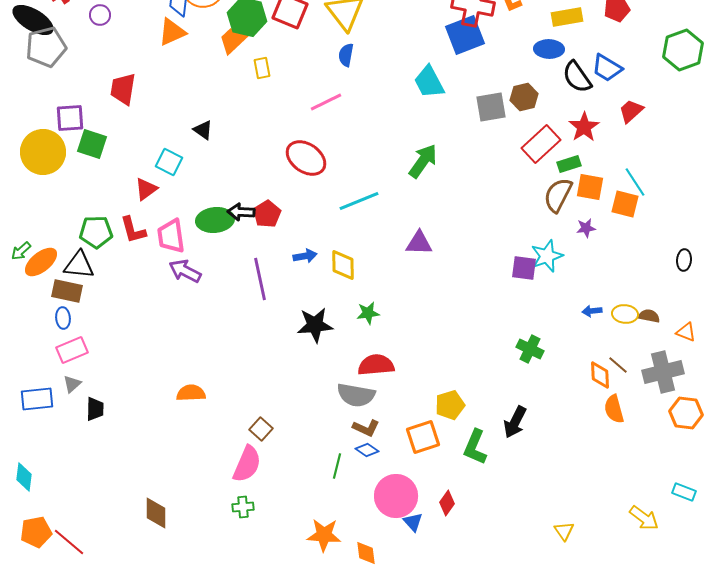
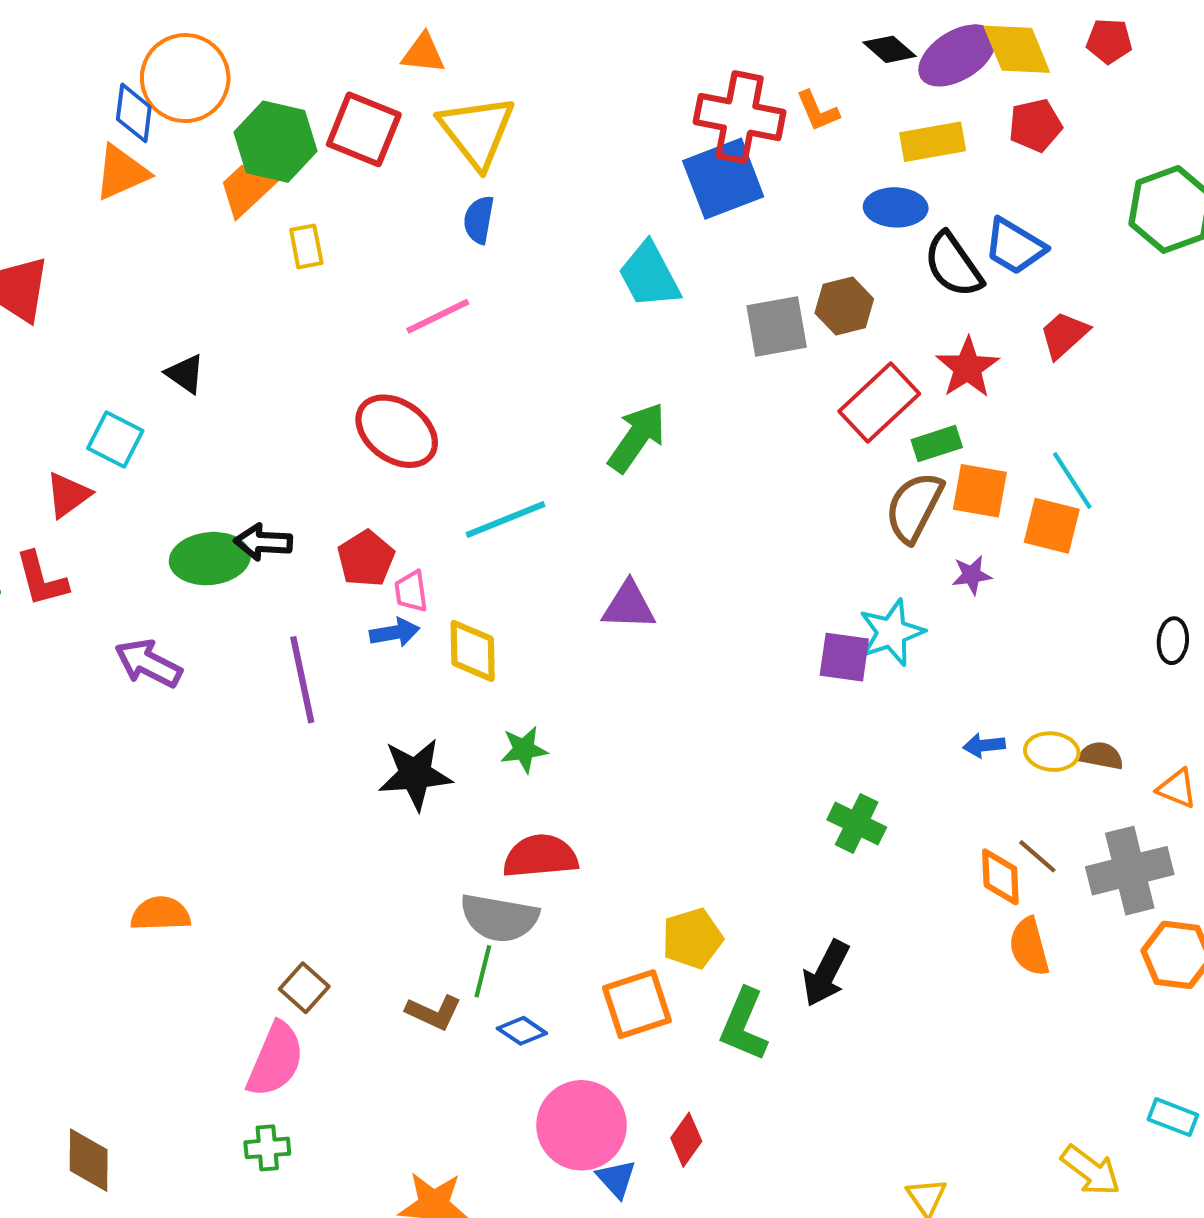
red pentagon: (267, 214) -> (366, 559), moved
pink trapezoid: (171, 236) -> (411, 591), moved, size x0.6
brown L-shape: (366, 428) -> (434, 1012), moved
green line: (337, 466) -> (483, 971), moved

